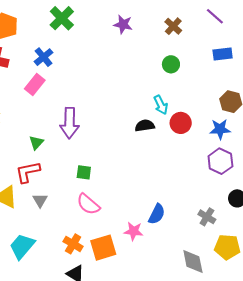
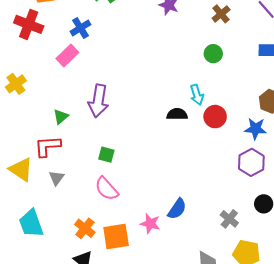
cyan trapezoid: (22, 246) -> (31, 224), turned -68

